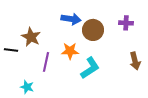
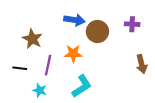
black line: (11, 50) -> (20, 68), moved
cyan L-shape: (90, 68) -> (82, 86), moved
cyan star: (27, 87) -> (40, 90), moved

